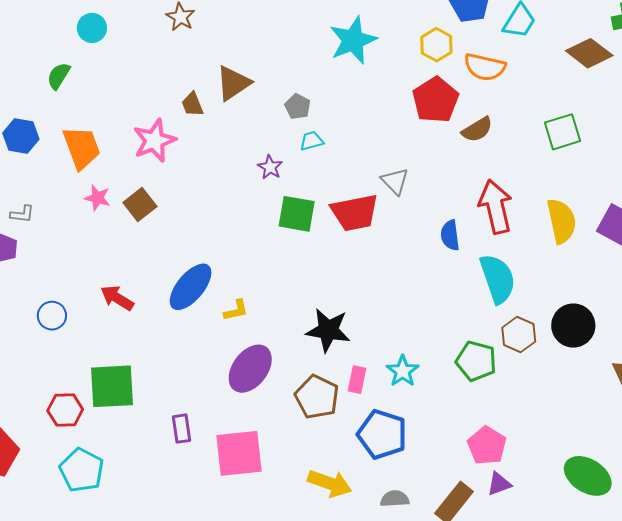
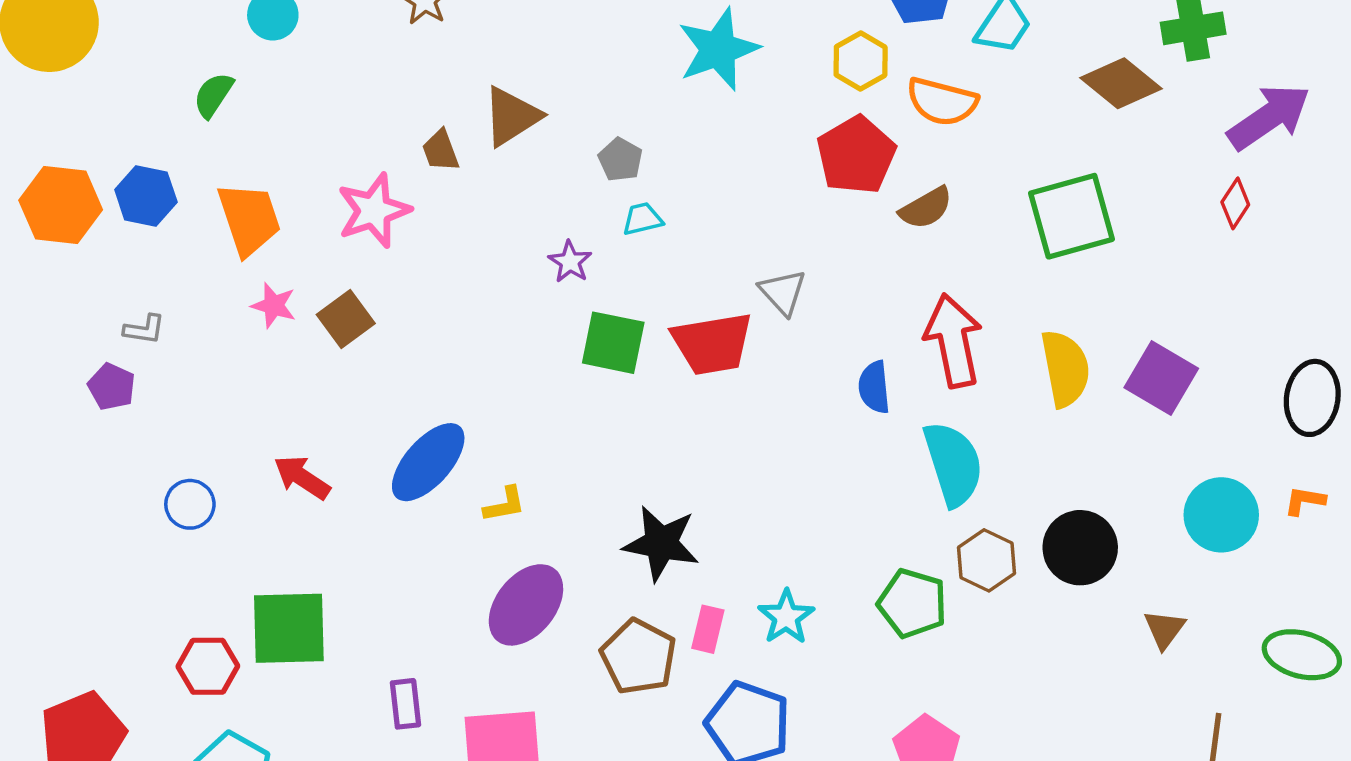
green square: (562, 132) -> (1072, 216), size x1.4

